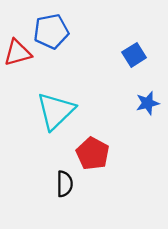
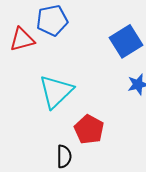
blue square: (134, 55) -> (126, 41), size x1.5

